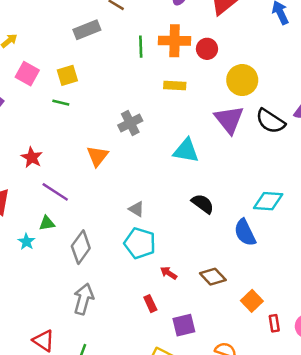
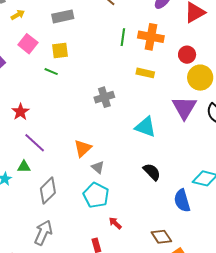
gray rectangle: (87, 30) -> (63, 16), moved
red circle: (207, 49) -> (187, 55), moved
orange triangle: (97, 156) -> (83, 148), moved
brown diamond: (213, 277) -> (161, 237), moved

